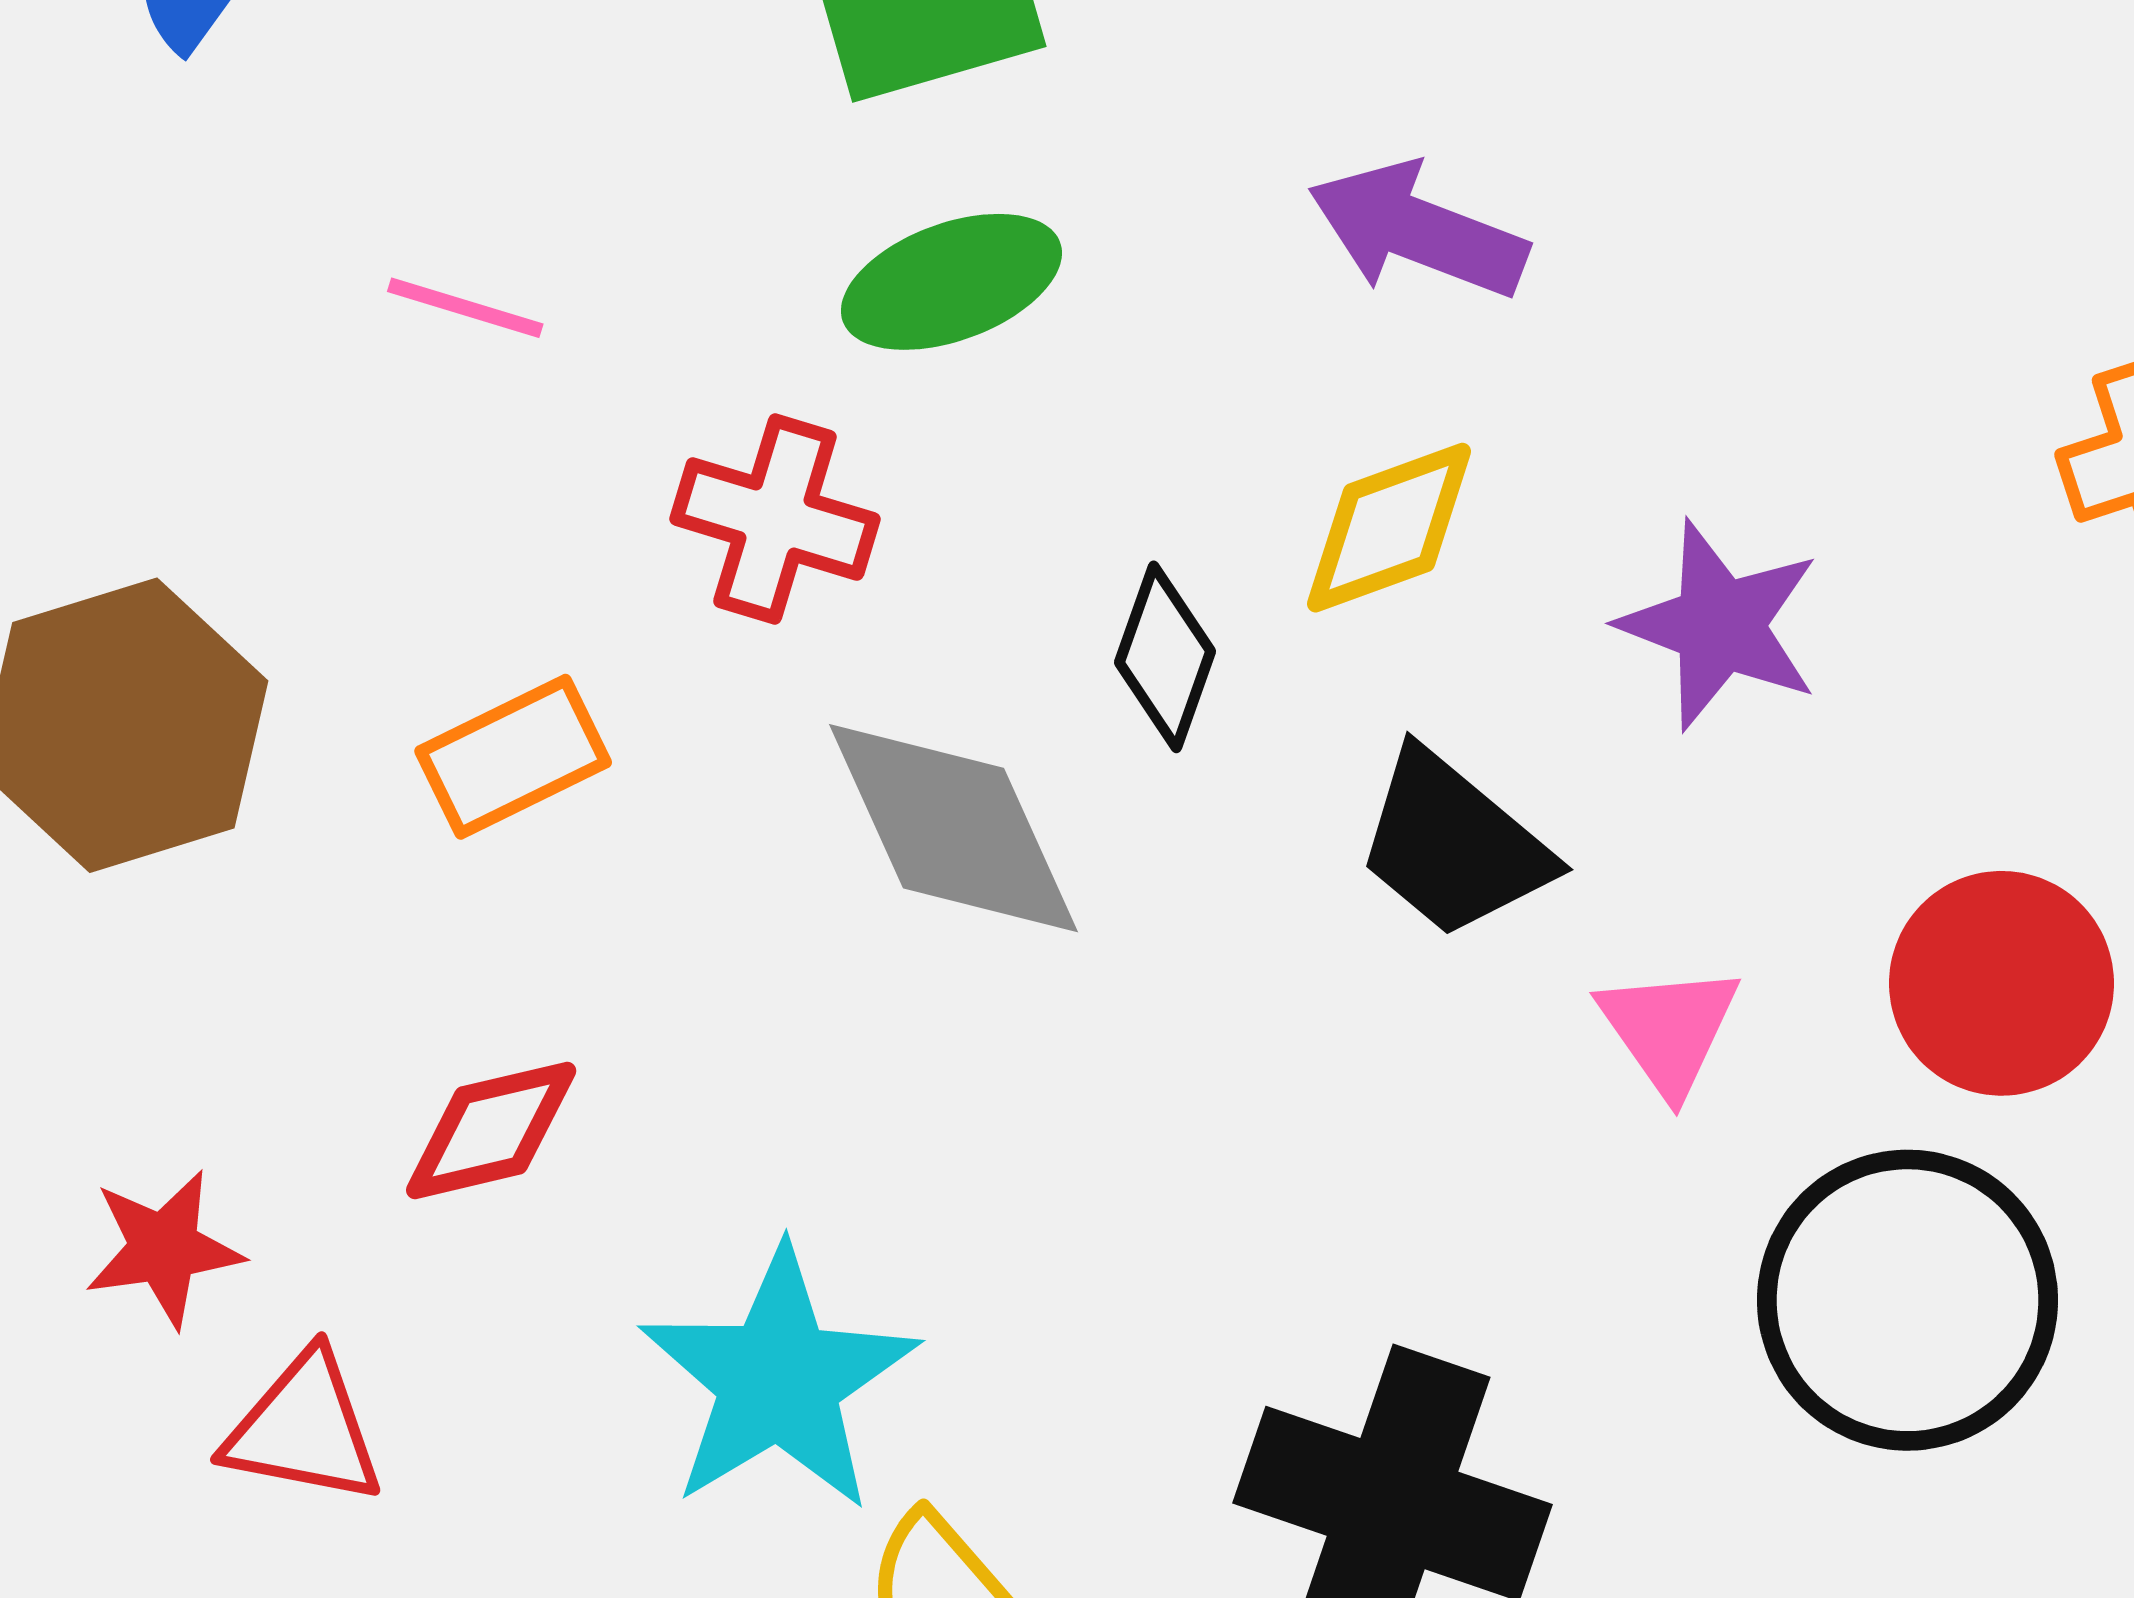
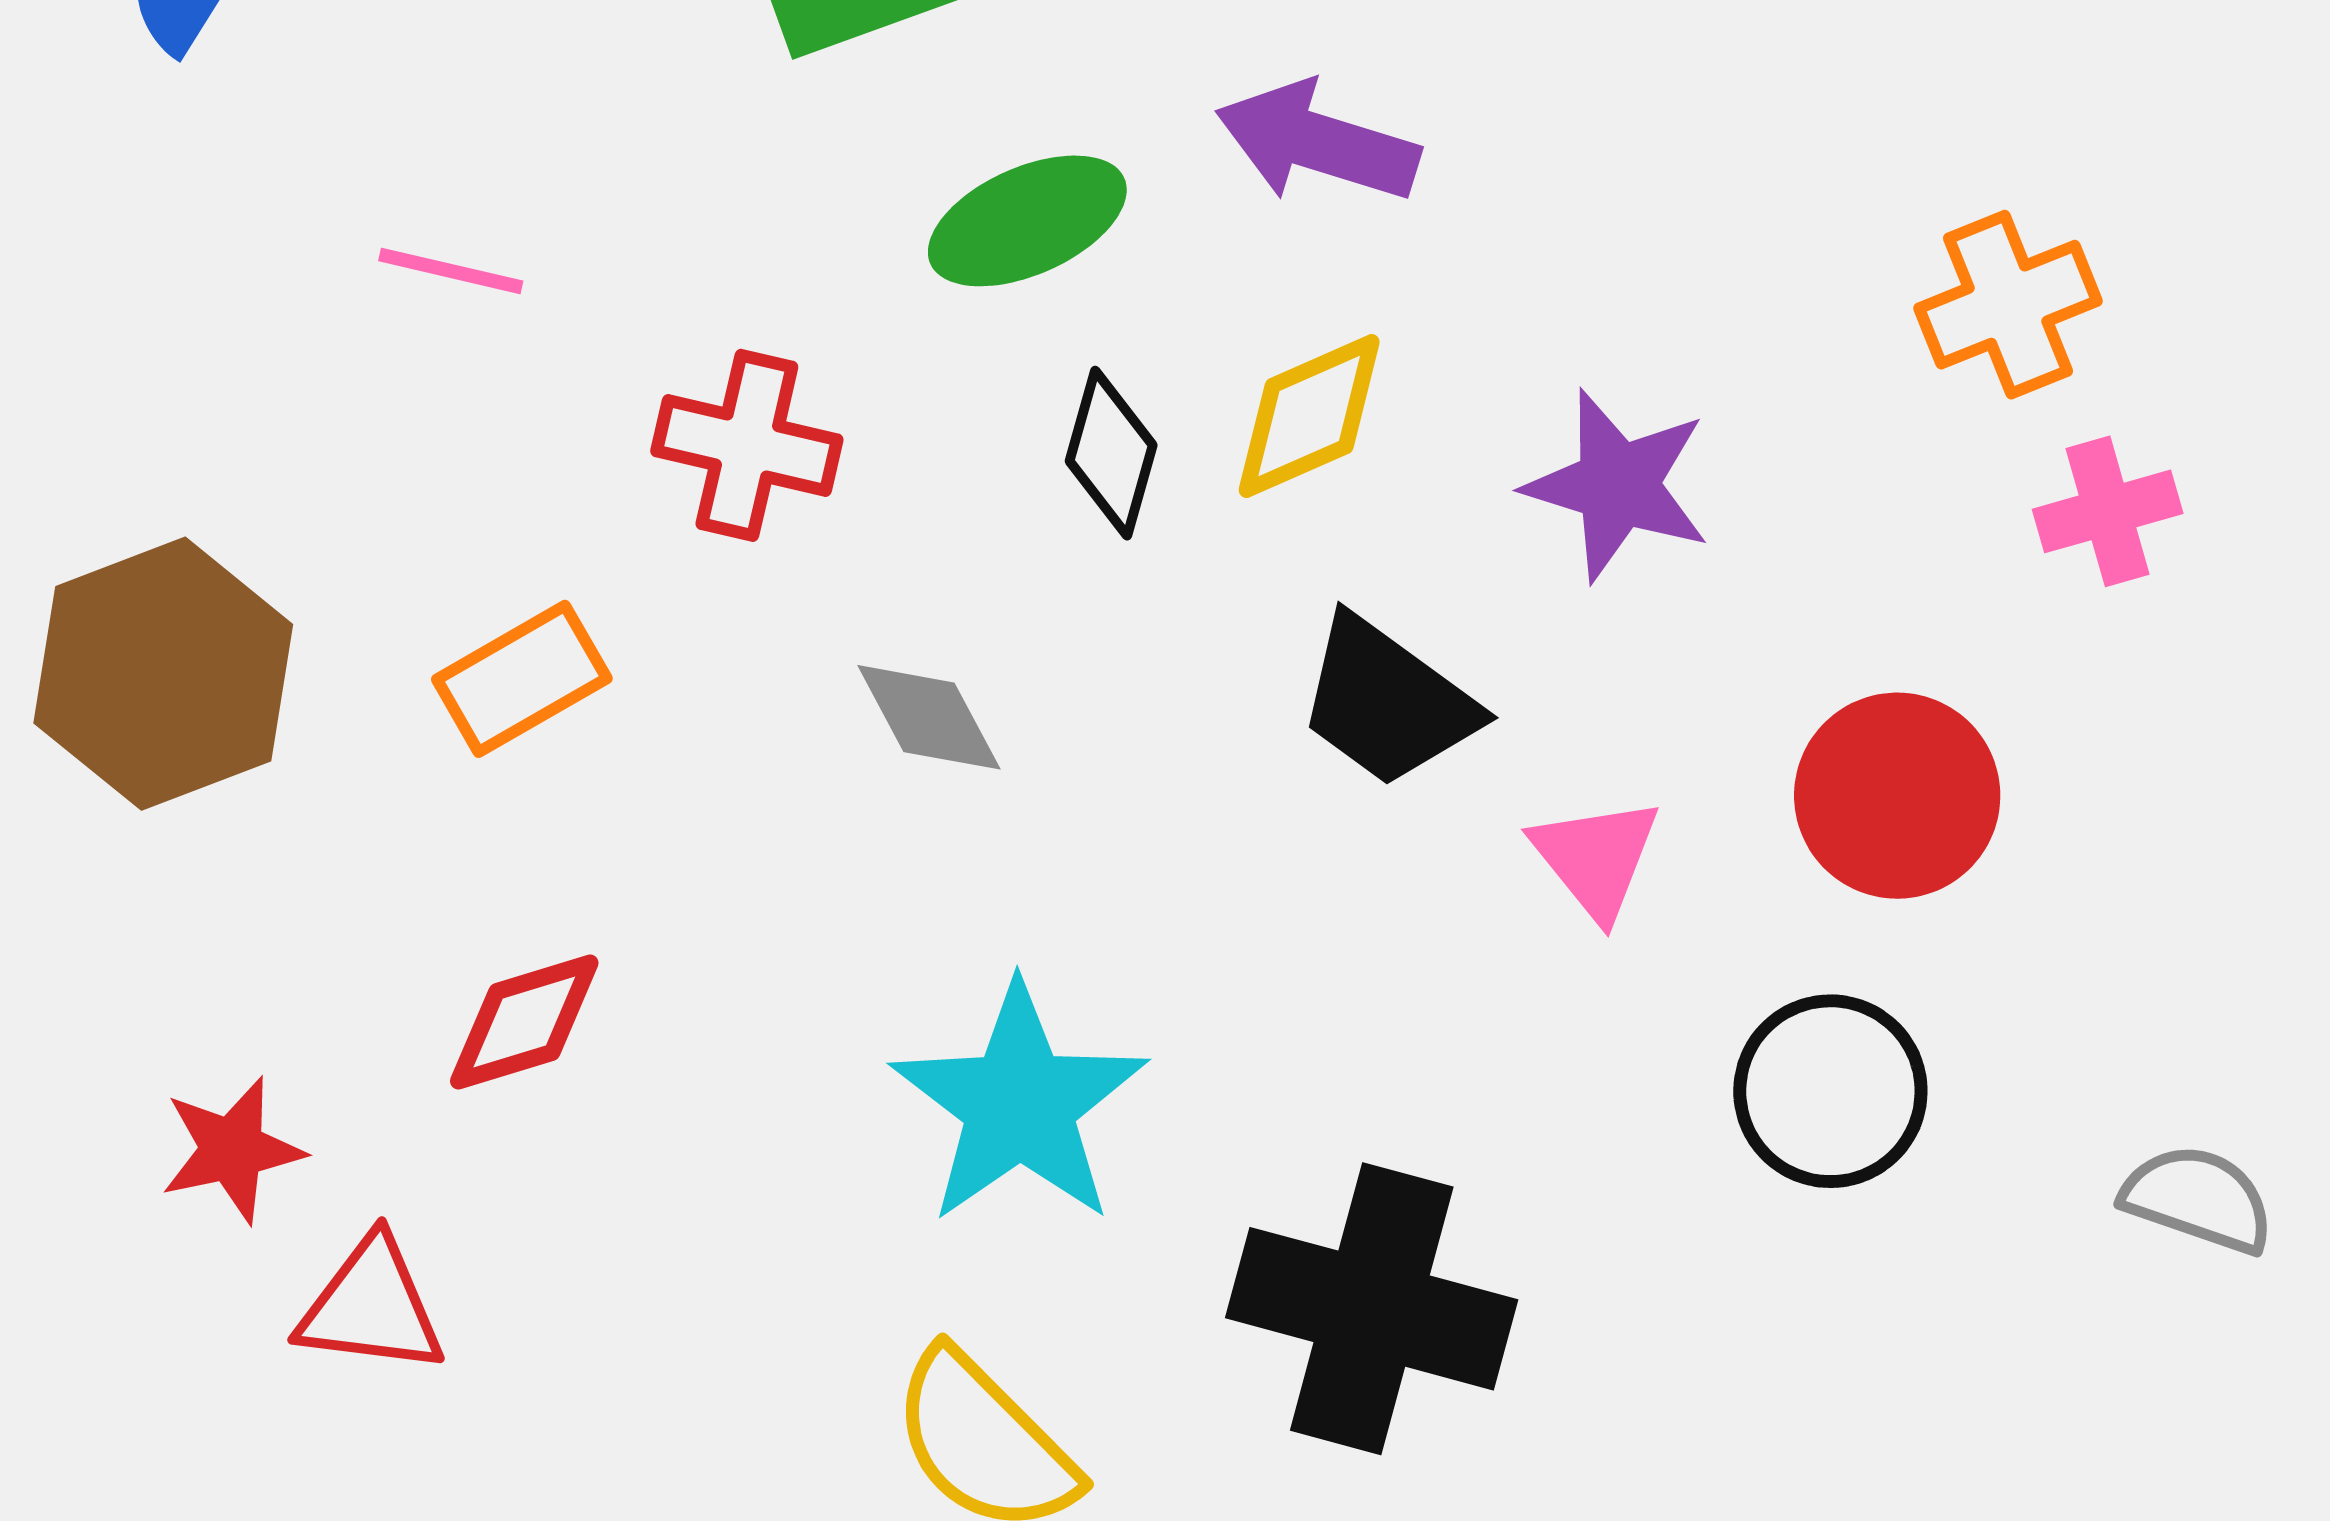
green ellipse: (951, 282) -> (1027, 221), moved
black diamond: (1165, 657) -> (1111, 453), moved
gray diamond: (954, 828) -> (929, 717), size x0.6
black circle: (1907, 1300) -> (1830, 1091), size x0.7
cyan star: (779, 1380) -> (1019, 1104), moved

